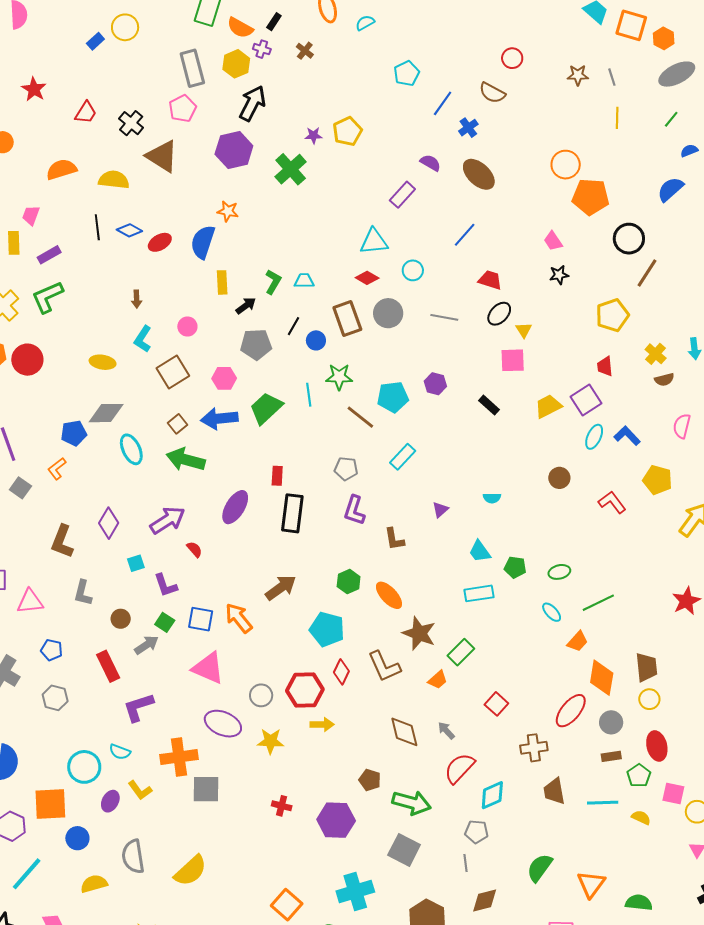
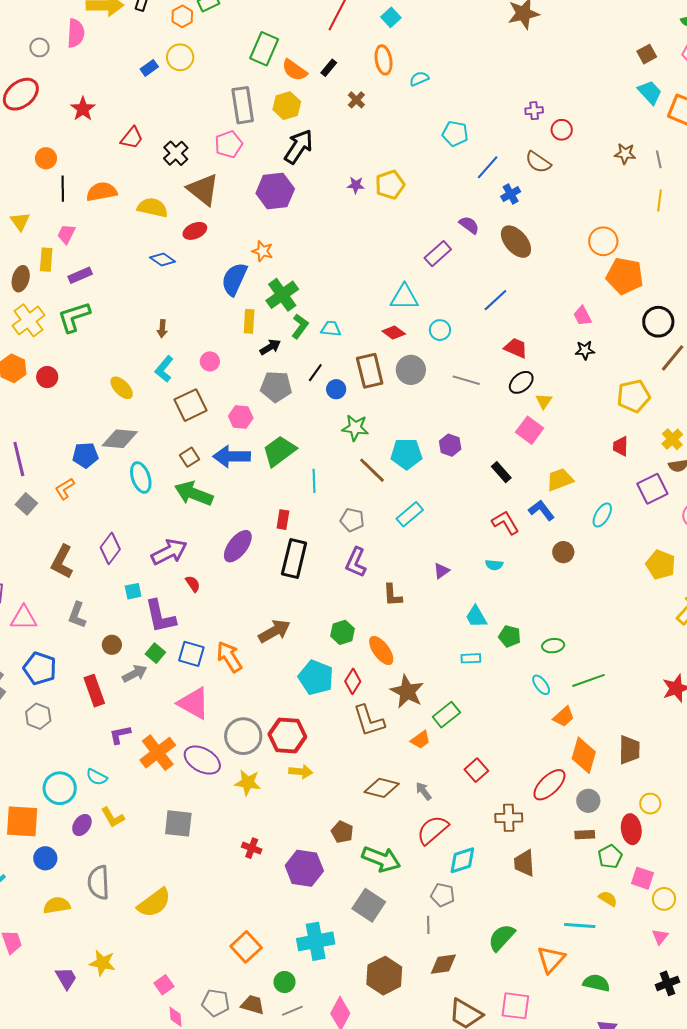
purple cross: (262, 49) -> (534, 111), moved, turned -30
cyan pentagon: (407, 73) -> (455, 134), turned 30
green cross: (291, 169) -> (282, 295), moved
black line: (97, 227) -> (63, 189), moved
red ellipse: (160, 242) -> (195, 231), moved
red circle: (27, 360) -> (47, 377), size x0.7
pink square: (513, 360) -> (530, 430), turned 32
yellow ellipse: (103, 362) -> (122, 388), turned 30
cyan line: (309, 395) -> (314, 481), moved
purple square: (586, 400) -> (652, 489), moved
blue L-shape: (627, 436) -> (541, 510), moved
red L-shape: (612, 502) -> (505, 523), moved
purple L-shape: (166, 585) -> (160, 616), size x1.4
cyan rectangle: (479, 593) -> (471, 658), size x0.7
blue pentagon: (52, 650) -> (40, 668), size x1.5
red diamond: (341, 672) -> (353, 681), moved
gray circle: (261, 695) -> (243, 736), size x1.6
yellow circle: (649, 699) -> (650, 804), moved
purple L-shape: (138, 707) -> (120, 735), size x0.7
brown diamond: (404, 732) -> (382, 788), turned -68
orange cross: (179, 757) -> (158, 753), moved, turned -36
cyan line: (603, 803) -> (580, 925), moved

